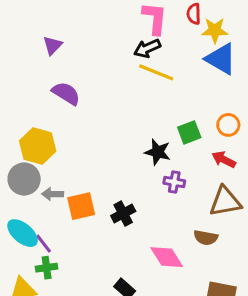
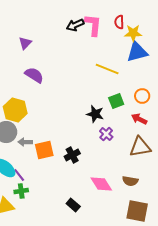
black arrow: (147, 48) -> (75, 25), moved
blue triangle: (221, 59) -> (137, 52), turned -45
yellow line: (156, 72) -> (107, 69), moved
purple cross: (174, 182) -> (106, 134), turned 32
brown semicircle: (206, 238) -> (130, 181), moved

